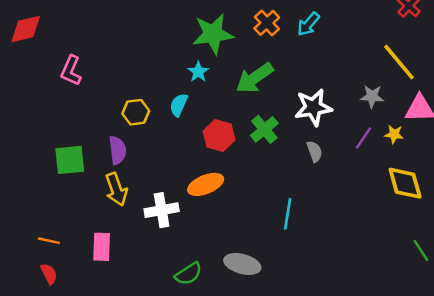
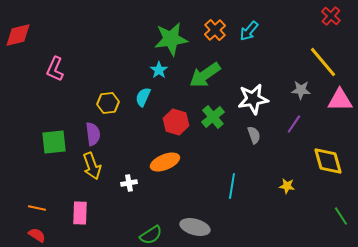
yellow star: (394, 134) -> (287, 186), moved
white cross: (162, 210) -> (129, 183), size x0.6
red semicircle: (49, 274) -> (37, 235), turned -30

